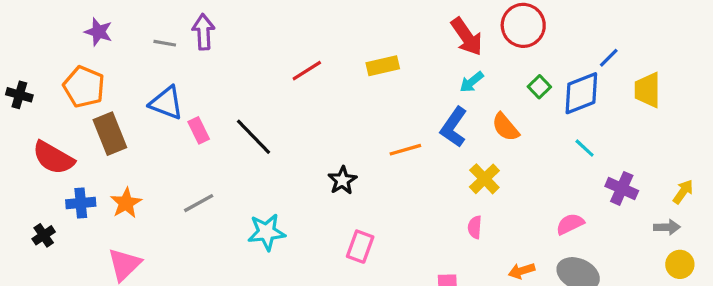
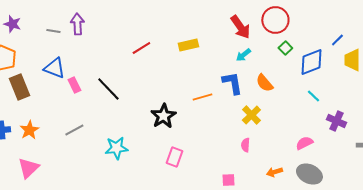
blue line: (609, 58) -> (337, 40), moved
green square: (539, 87) -> (285, 48), moved
blue L-shape: (454, 127) -> (232, 83), turned 135
black star: (342, 180) -> (163, 116), size x1.4

